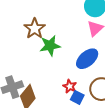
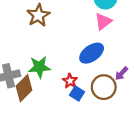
green star: (50, 46) -> (39, 67), moved

